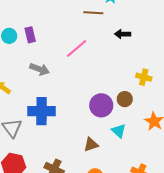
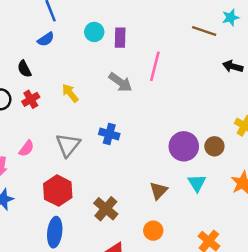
pink line: (77, 48) -> (155, 66), moved, turned -50
blue cross: (42, 111) -> (109, 134), size x0.6
brown triangle: (91, 145) -> (159, 191), turned -42

